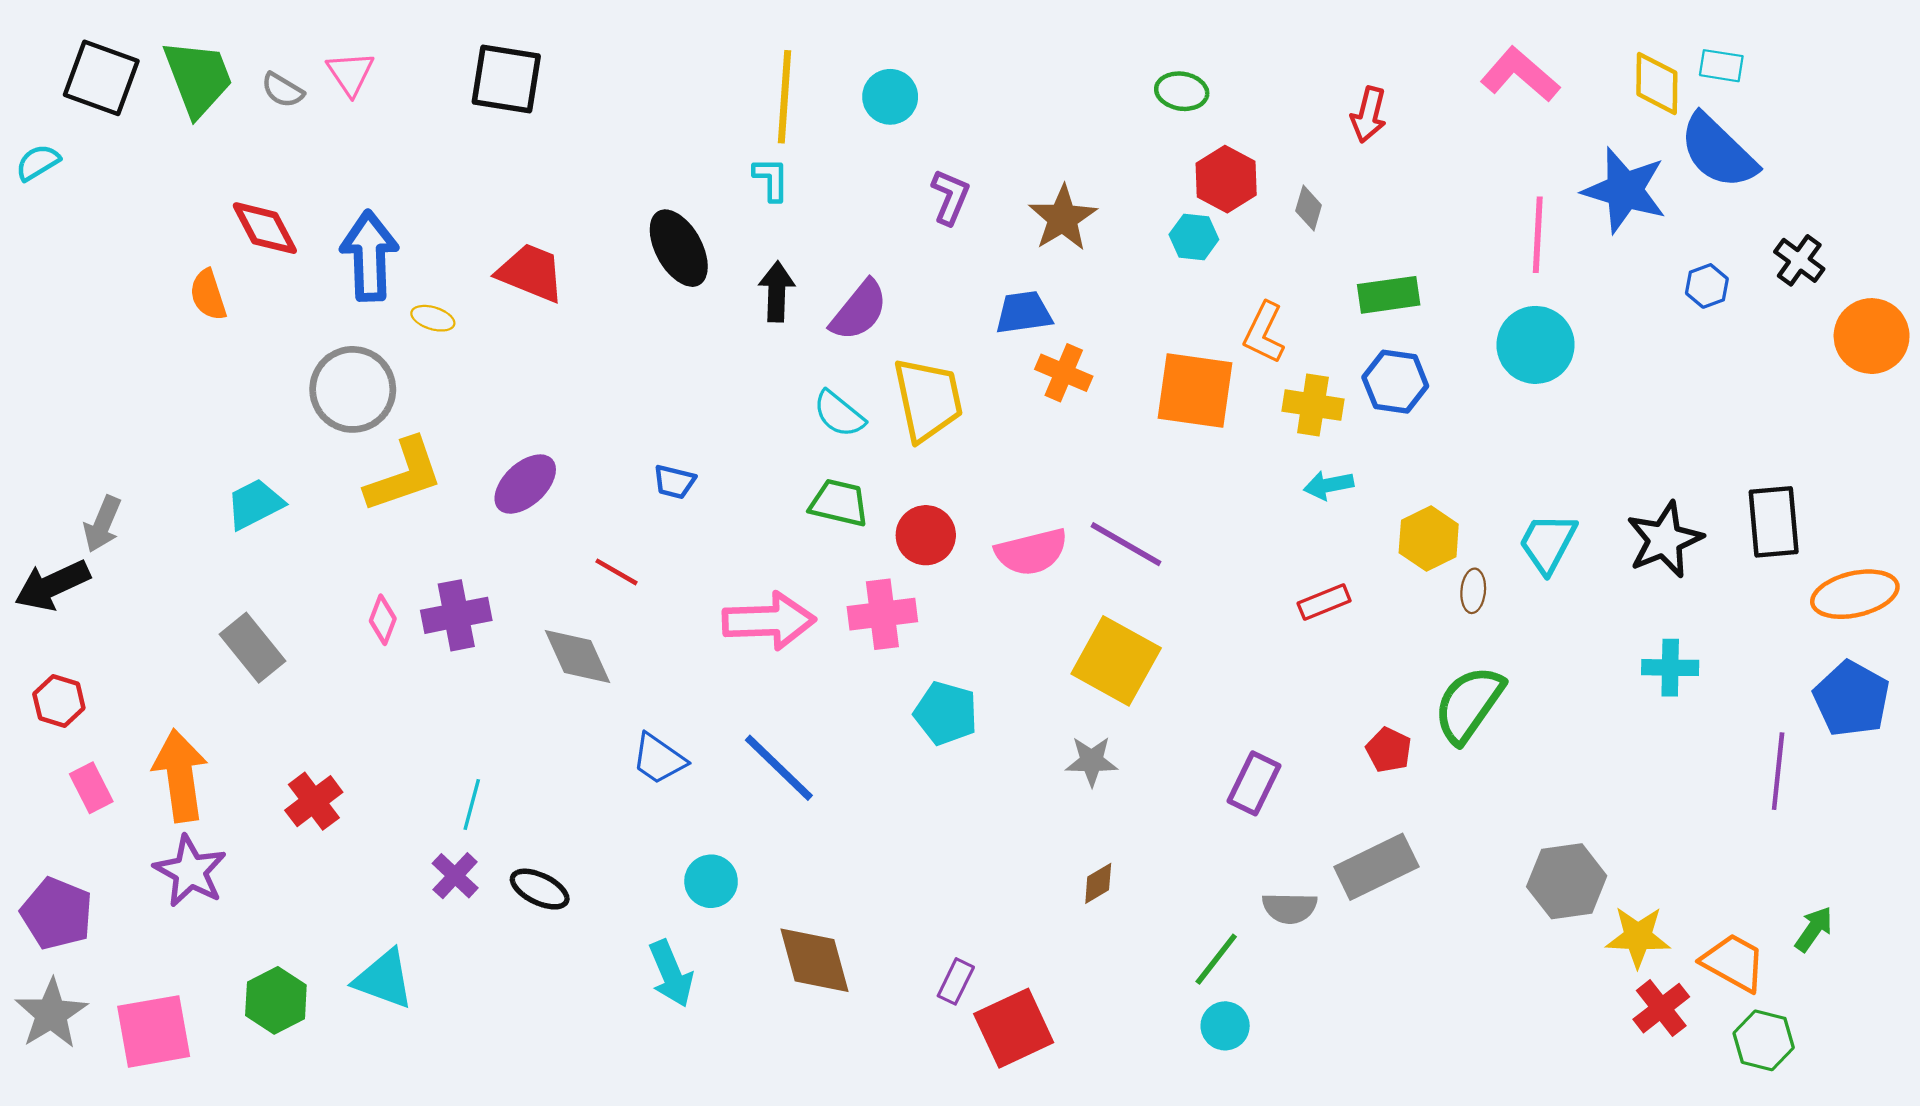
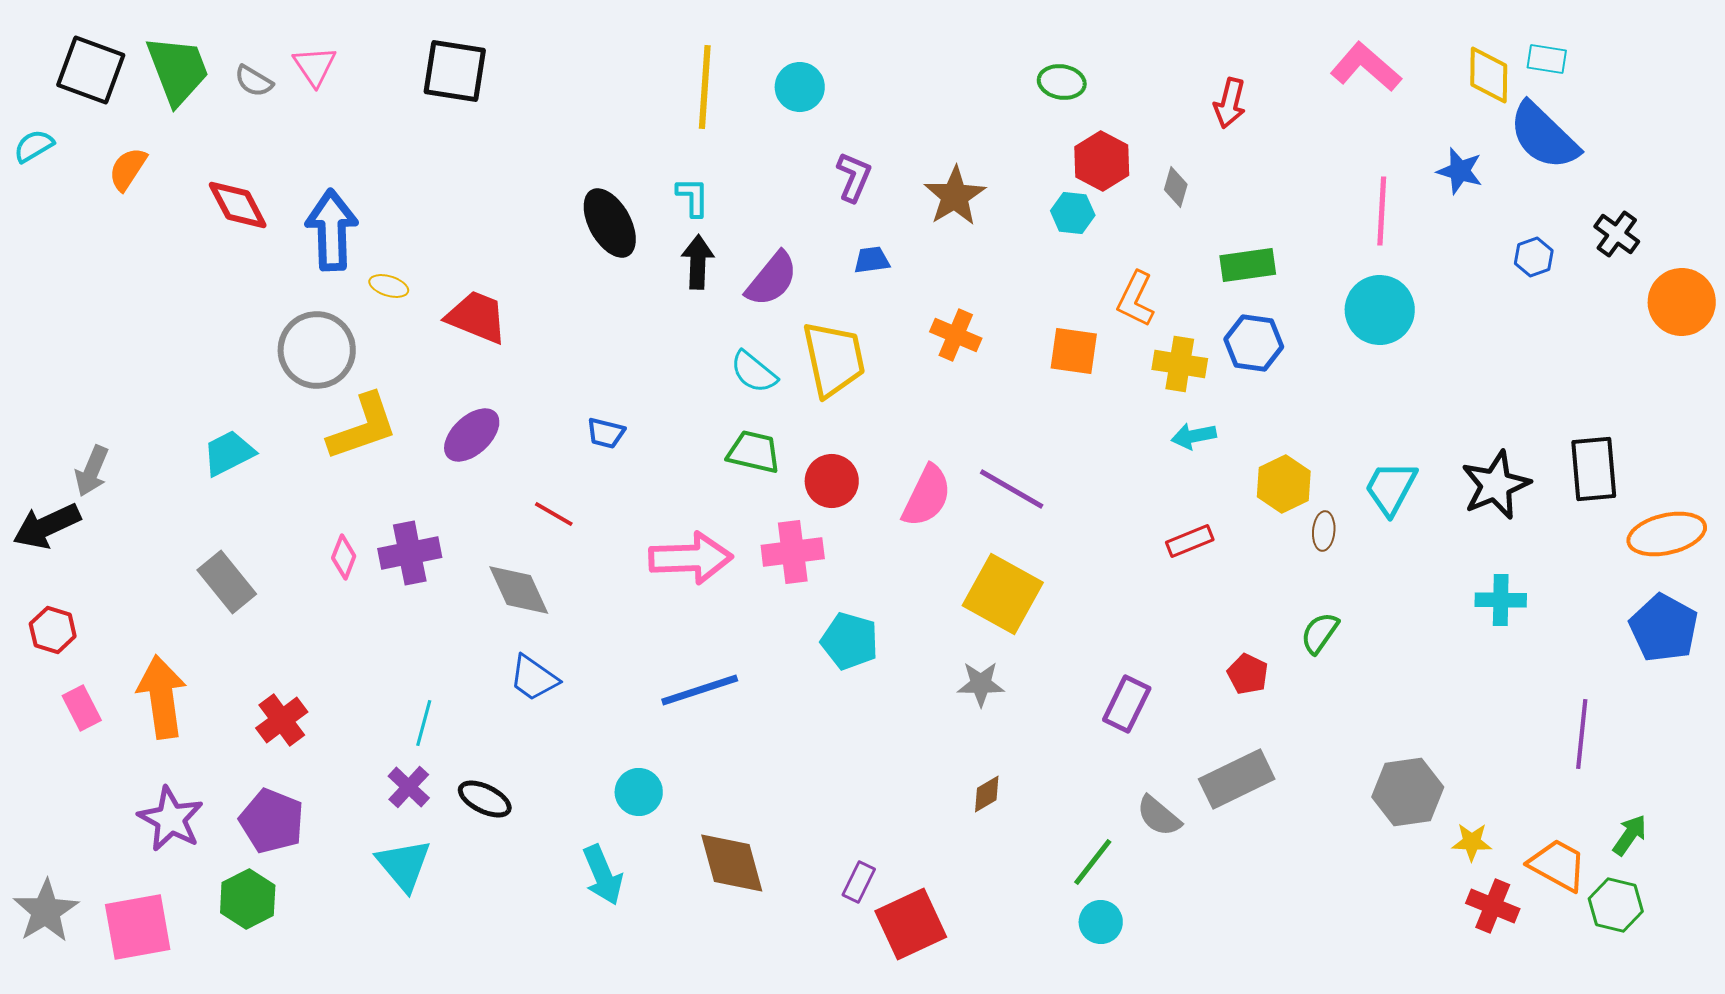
cyan L-shape: (771, 179) -> (693, 197), moved
blue star: (1625, 190) -> (1460, 171), size x0.6
red trapezoid: (531, 273) -> (477, 317), moved
orange semicircle: (208, 295) -> (128, 169), moved, turned 51
blue trapezoid: (1024, 313) -> (872, 260), moved, size x0.7
orange square: (1195, 391) -> (1074, 351), size x0.7
pink semicircle: (1031, 552) -> (927, 496), turned -50
green semicircle: (1469, 704) -> (1320, 633), size x0.6
blue trapezoid: (659, 759) -> (534, 678), moved
blue line: (779, 768) -> (700, 690), turned -62
purple line: (1778, 771) -> (1582, 734), moved
purple star: (190, 871) -> (171, 819), moved
gray semicircle: (1290, 908) -> (1159, 816), turned 39
purple pentagon: (57, 914) -> (272, 821), moved
yellow star: (1638, 937) -> (1472, 842), size x0.7
cyan triangle: (384, 979) -> (404, 865), moved, turned 30
red cross: (1661, 1008) -> (1493, 906), turned -30
green hexagon: (1764, 1040) -> (1616, 905), moved

